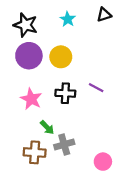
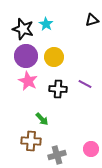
cyan star: (68, 19) -> (46, 24), moved
pink star: (31, 99) -> (28, 81), moved
gray cross: (64, 144) -> (57, 155), moved

